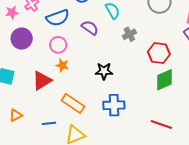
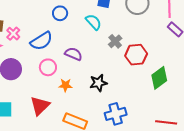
purple semicircle: (90, 28) -> (73, 54), moved
red hexagon: (159, 53) -> (136, 55), moved
orange star: (62, 65) -> (65, 85), moved

